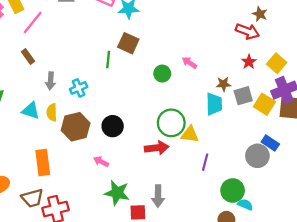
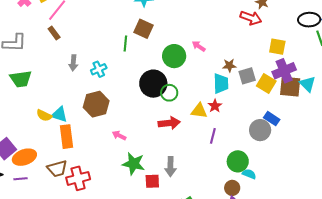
brown rectangle: (28, 57) -> (54, 33), moved
red star: (249, 62) -> (215, 106), moved
yellow square: (277, 63) -> (277, 47), turned -30
green circle: (162, 74) -> (174, 56), size x1.5
cyan triangle: (31, 111) -> (59, 114), moved
yellow semicircle: (52, 112) -> (44, 115), moved, turned -63
green circle: (171, 123) -> (169, 93), moved, size x0.7
black circle: (113, 126) -> (153, 84), moved, size x1.4

